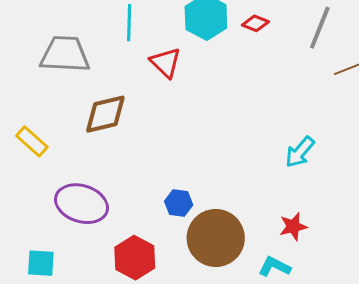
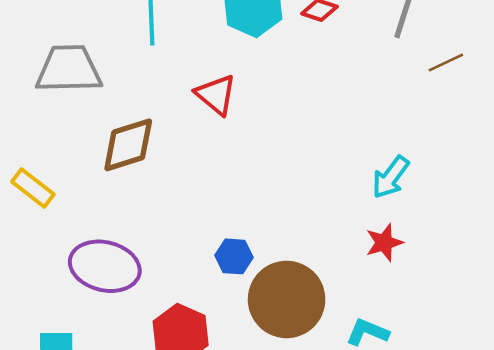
red triangle: (166, 63) -> (216, 95), moved
red star: (293, 226) -> (384, 243), moved

